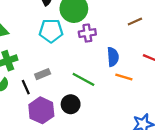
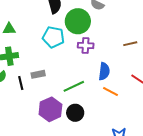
green line: (83, 79) -> (74, 86), turned -65
black circle: (71, 104) -> (75, 113), moved
purple hexagon: (41, 110) -> (50, 109), moved

